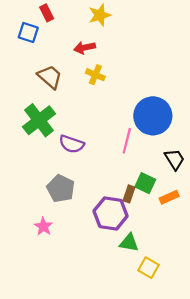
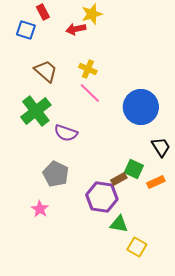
red arrow: (85, 48) -> (76, 29), moved
pink line: (127, 141) -> (90, 93), moved, turned -60
brown rectangle: (129, 194) -> (119, 179), turned 42

